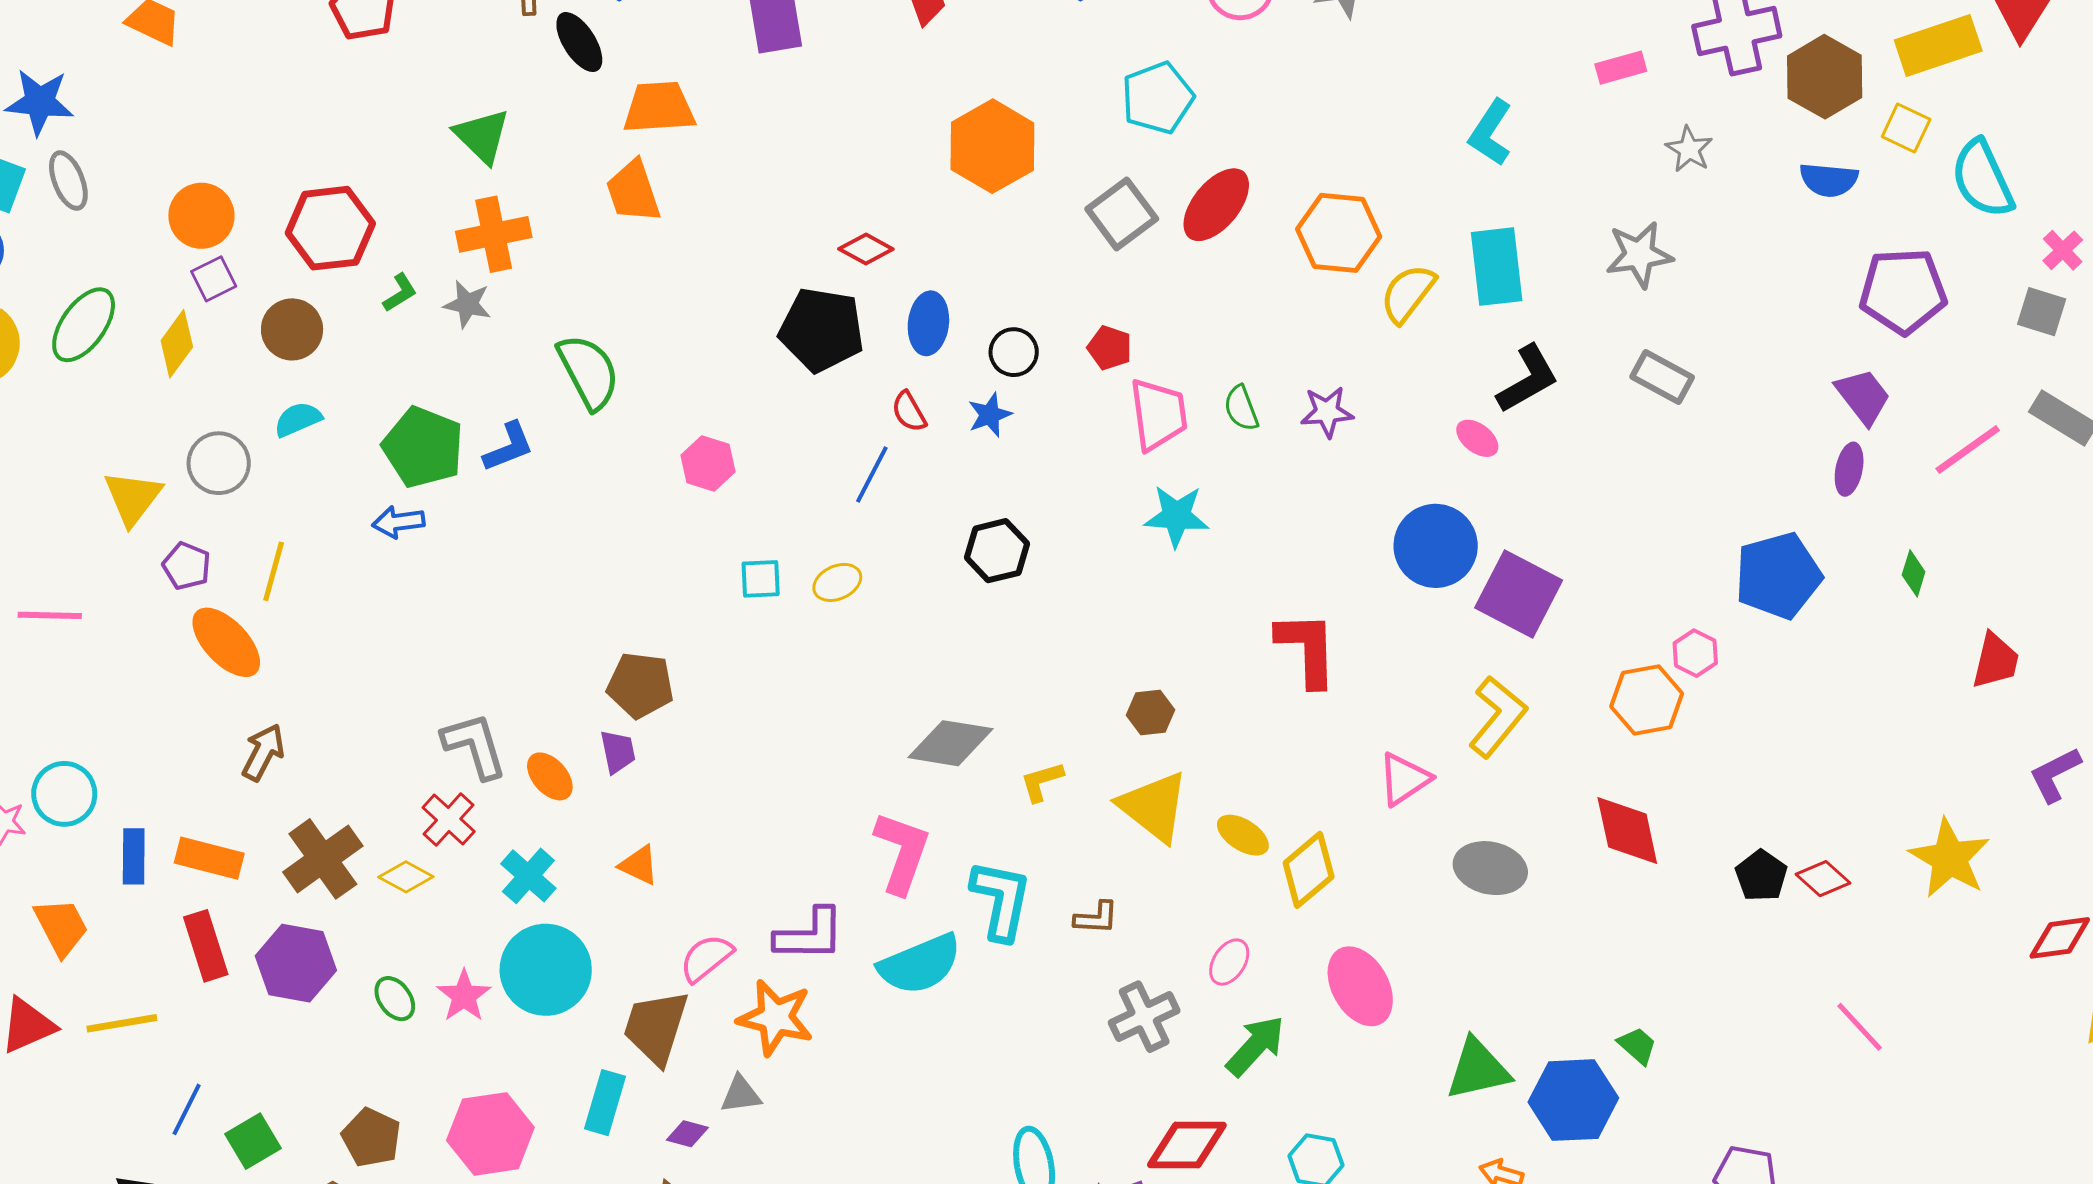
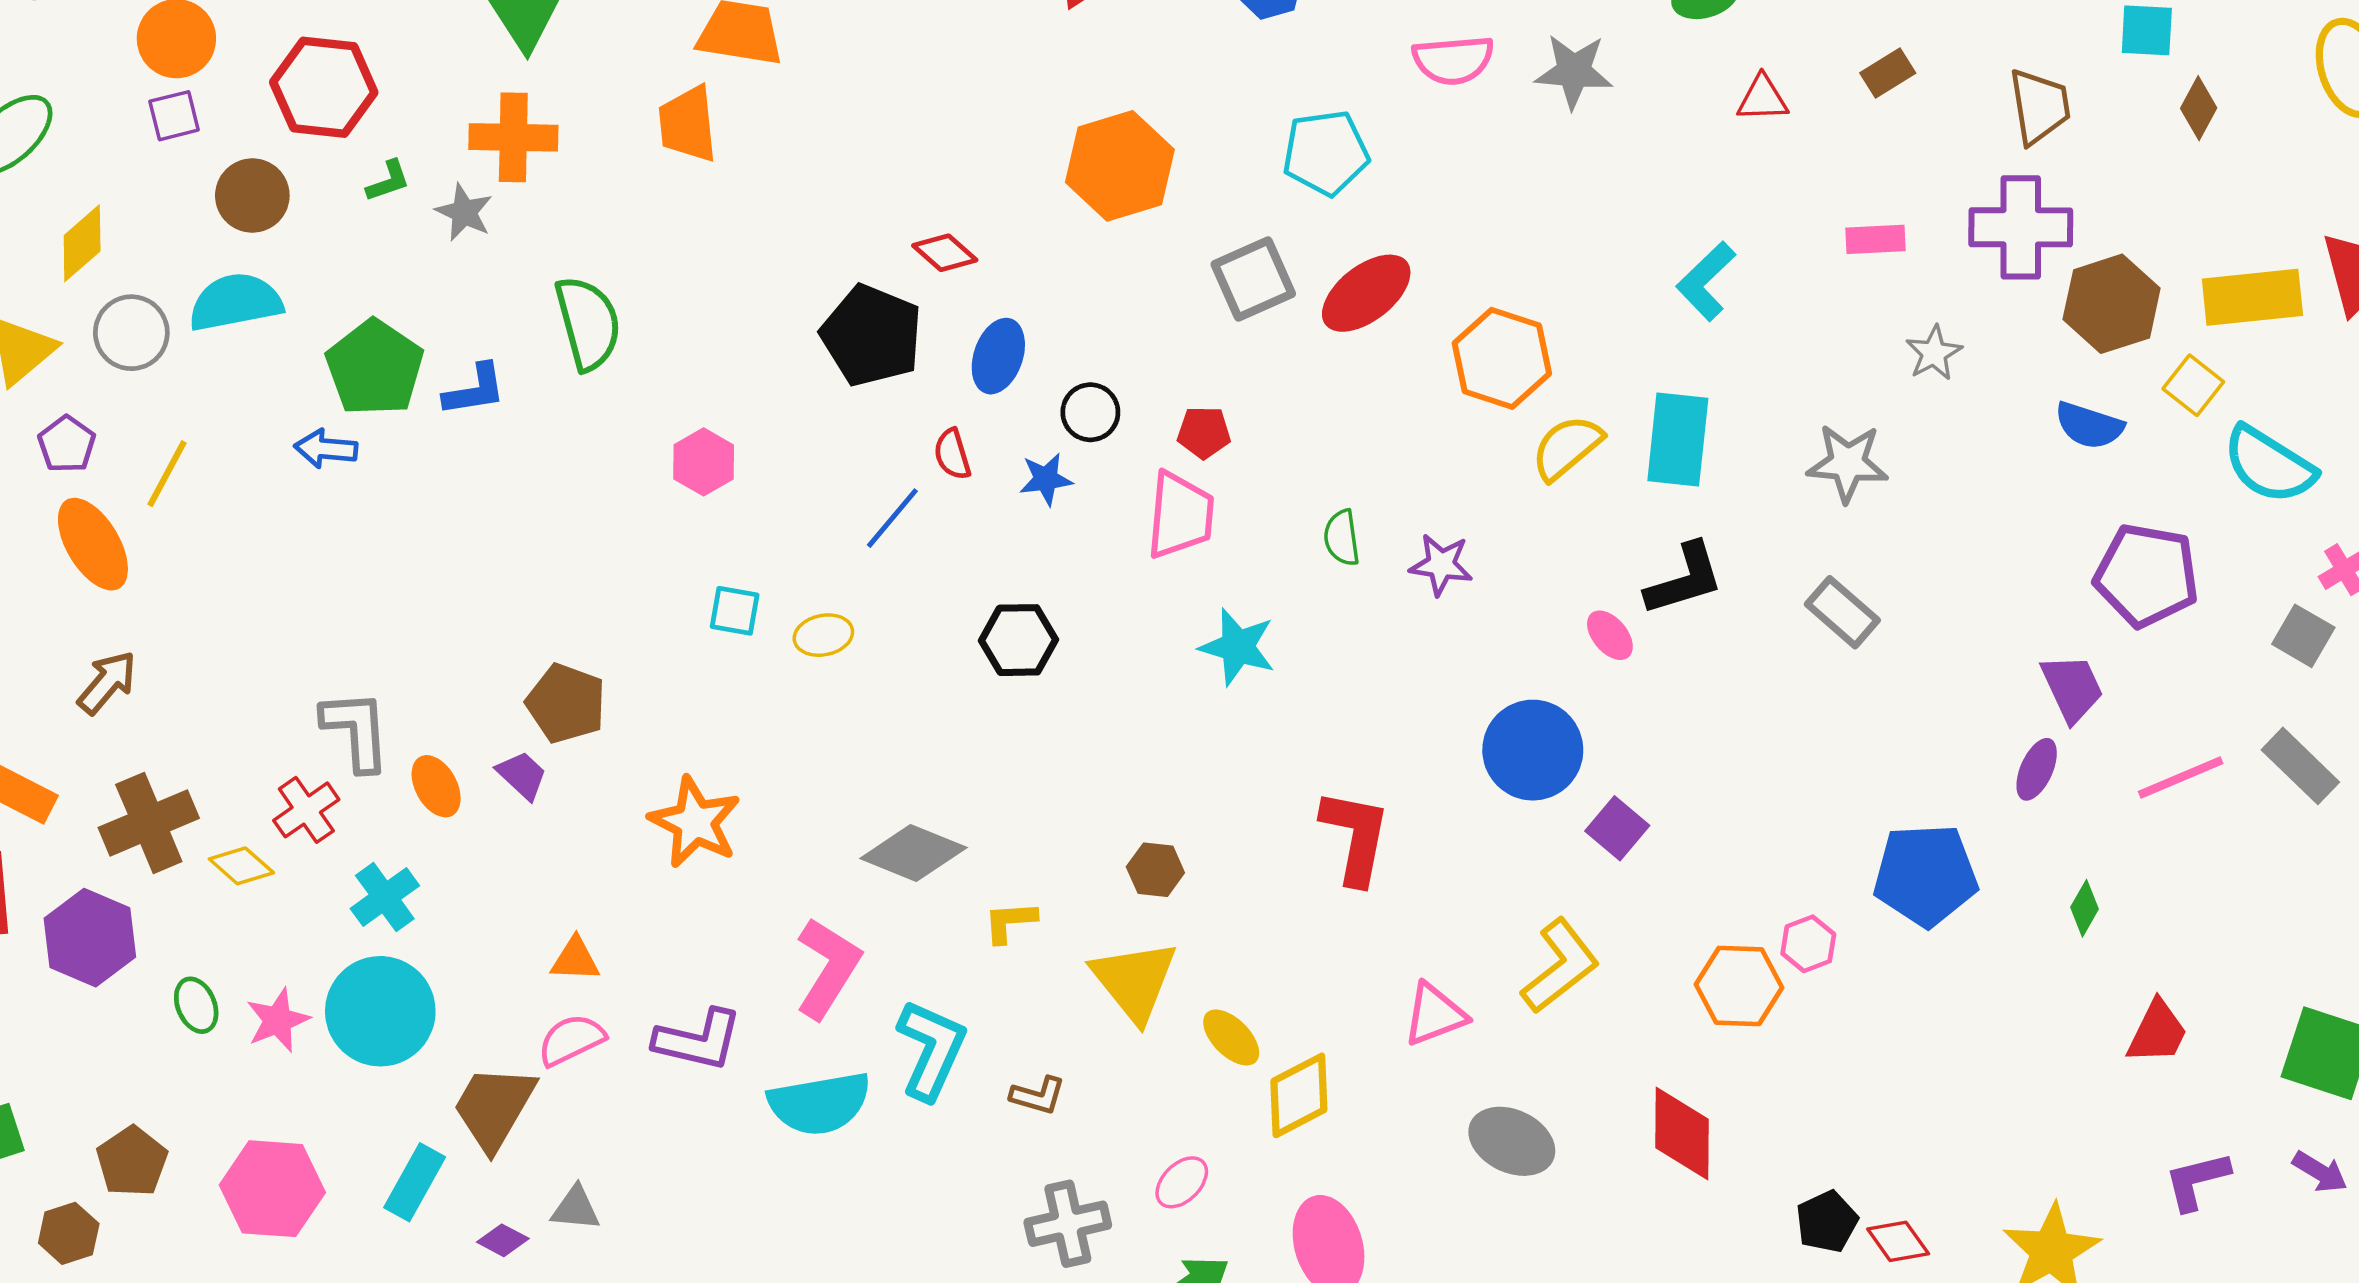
cyan semicircle: (1982, 179) -> (2269, 465), turned -46
yellow diamond: (177, 344) -> (82, 243), moved
red pentagon: (1110, 348) -> (1204, 432), turned -30
pink trapezoid: (1158, 414) -> (1180, 515), moved
cyan semicircle: (298, 419) -> (235, 302), size x1.6
purple square: (1519, 594) -> (1617, 828), size x0.6
purple trapezoid: (618, 752) -> (522, 775), turned -48
orange triangle: (639, 865) -> (575, 959), moved, turned -36
orange star: (775, 1018) -> (695, 822), moved

